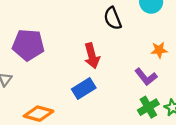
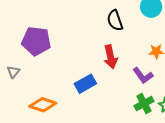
red arrow: (92, 56) -> (111, 57), moved

